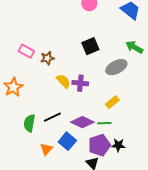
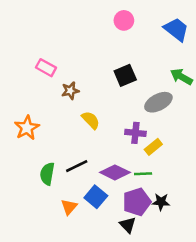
pink rectangle: (26, 51) -> (46, 68), moved
purple cross: (80, 83) -> (135, 133), moved

